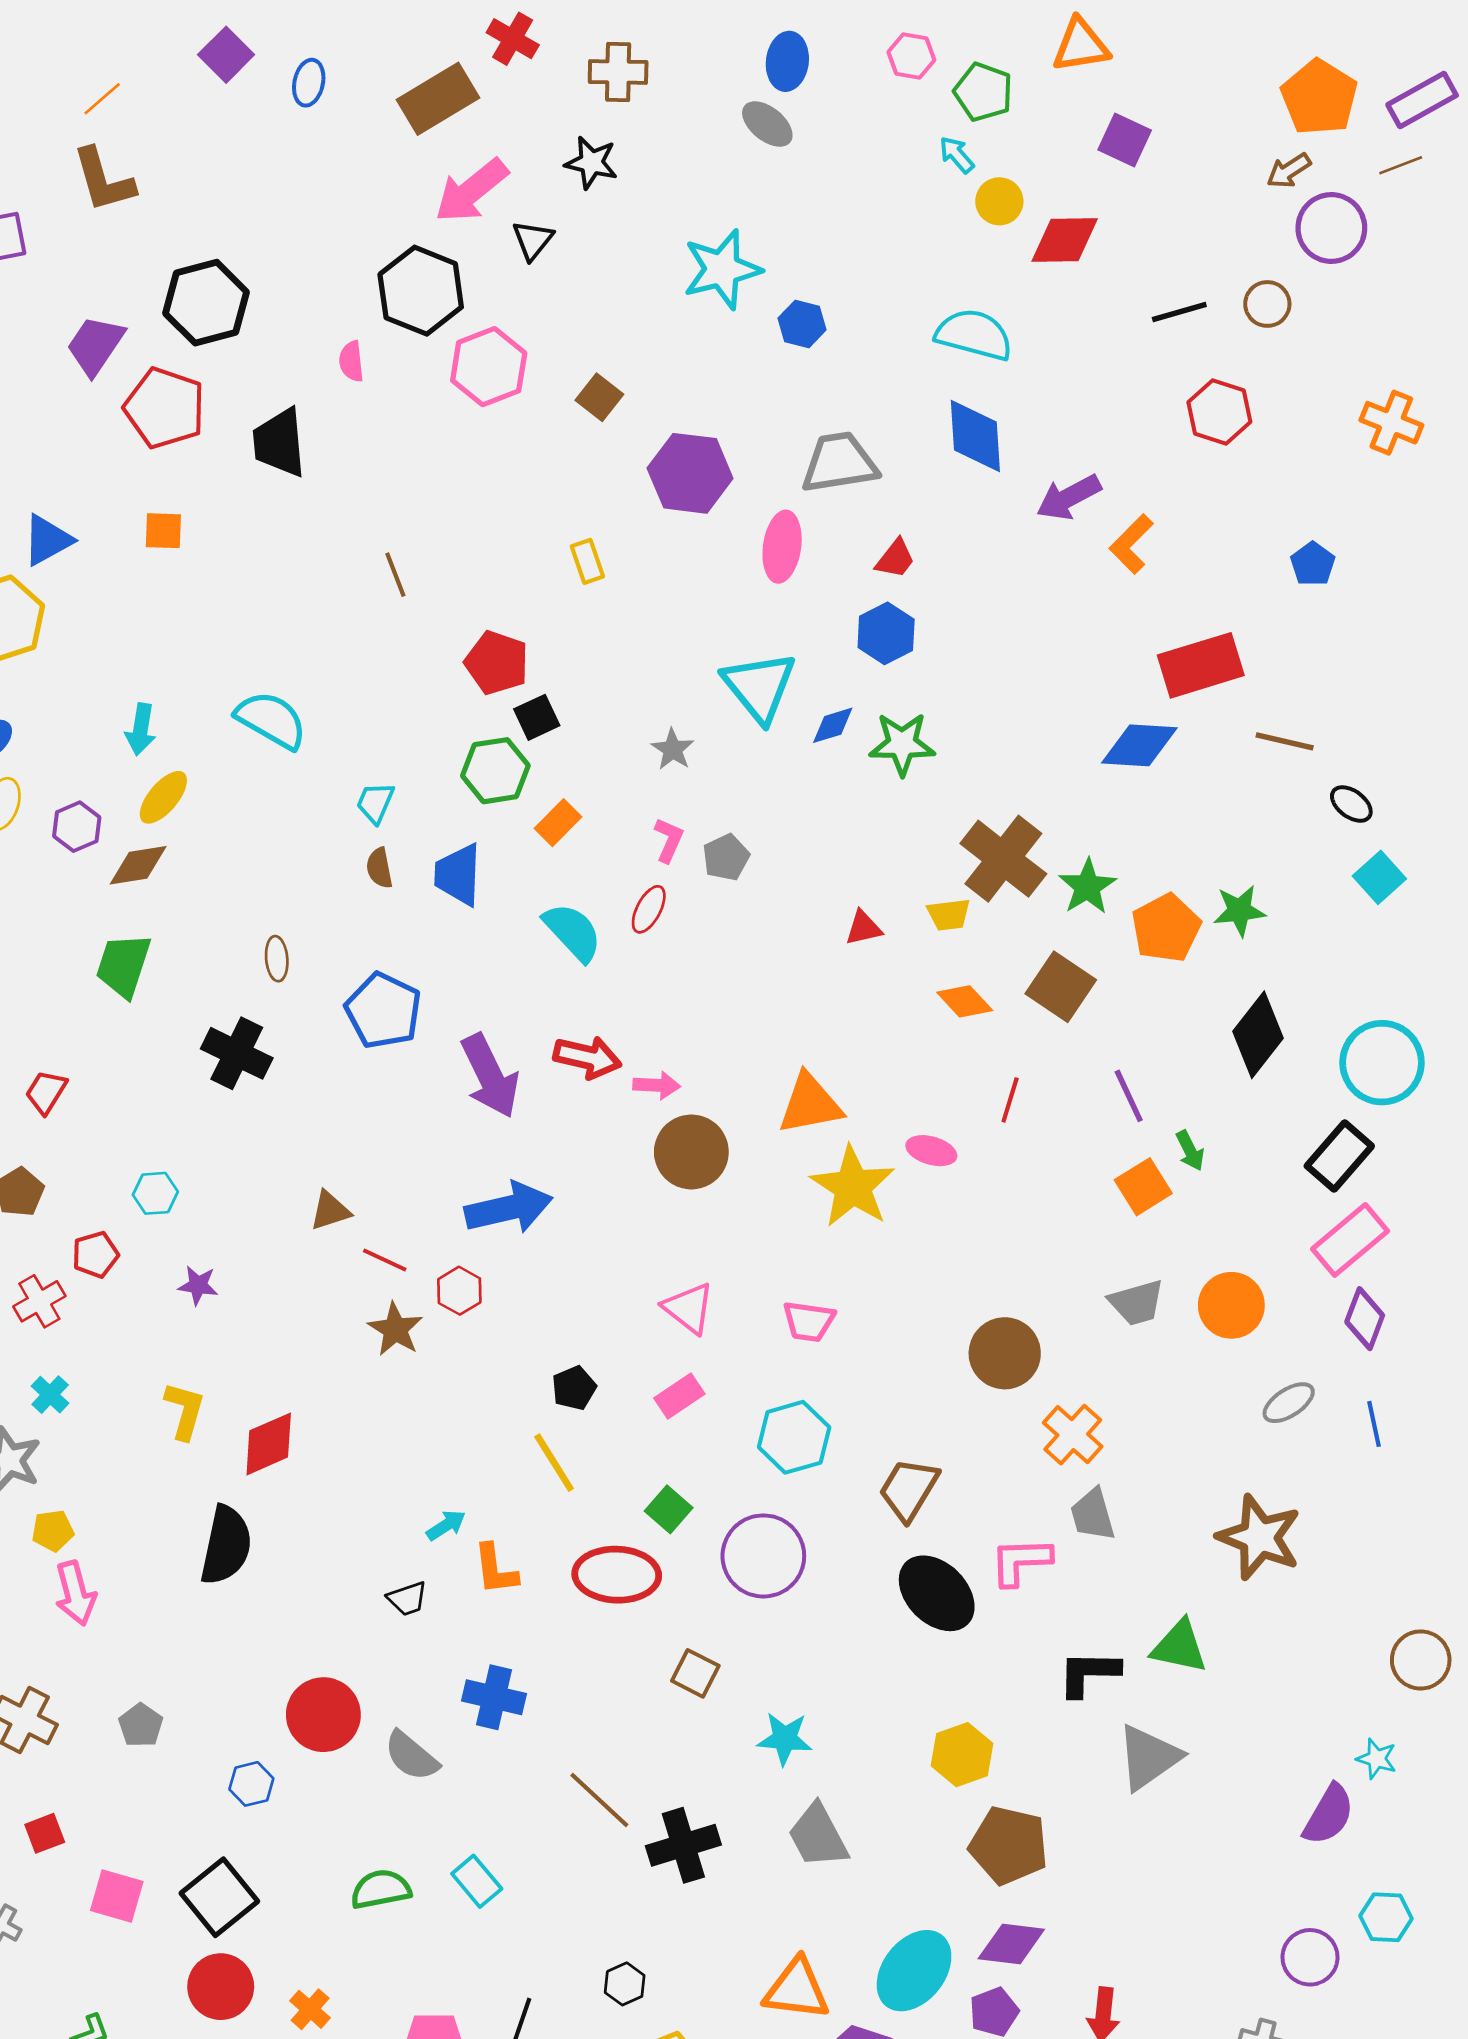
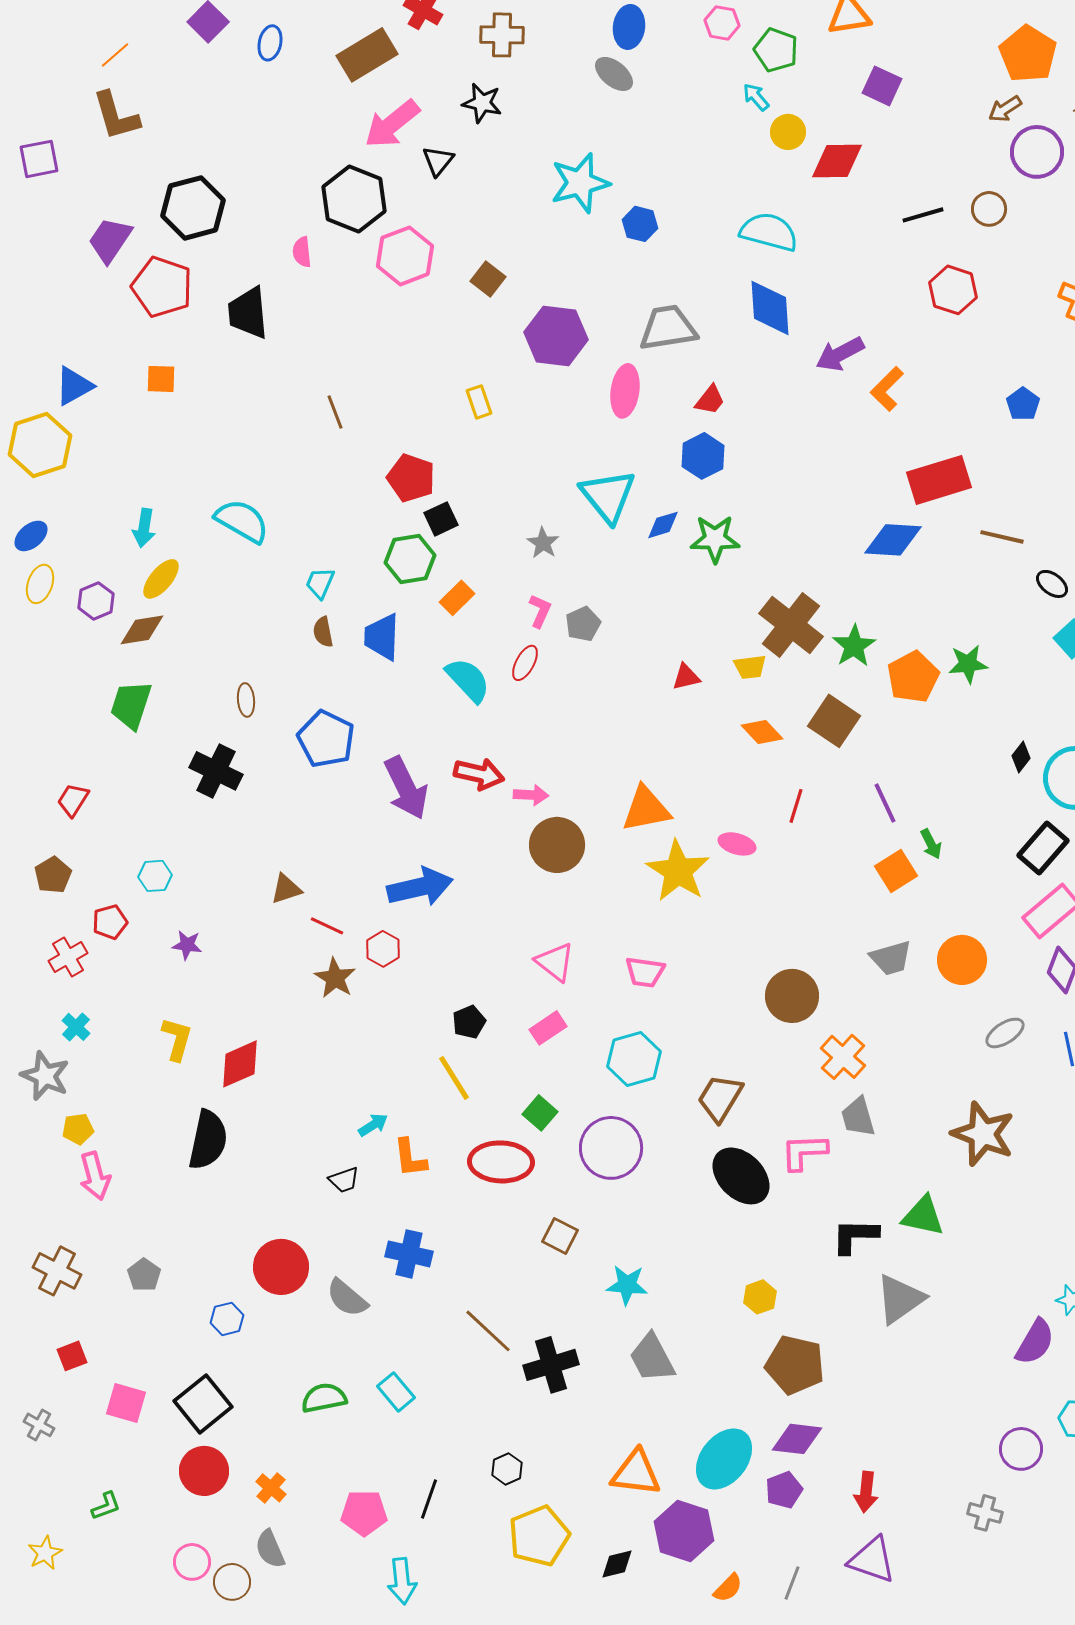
black diamond: (1258, 1035) -> (1021, 757), moved, size x0.5
yellow hexagon: (962, 1755) -> (760, 1297), size x0.7

